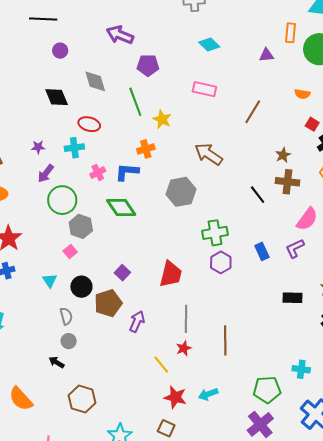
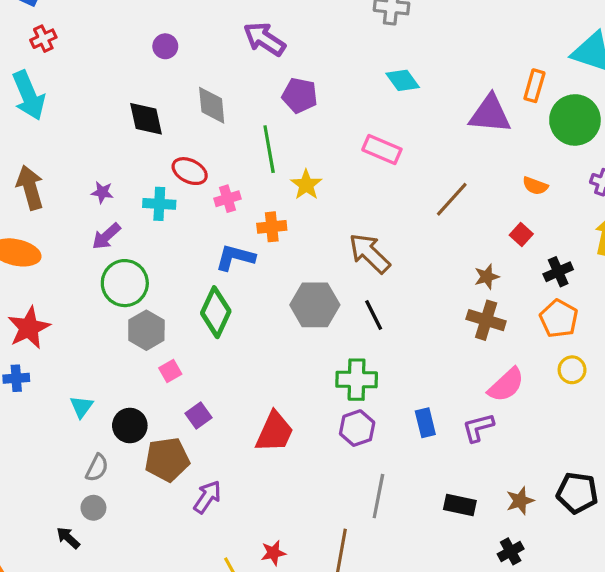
purple triangle: (267, 55) -> (490, 114), size x1.8
red square: (312, 124) -> (521, 235), moved
pink cross: (98, 173) -> (228, 199), moved
black line: (258, 195) -> (374, 315), moved
green diamond: (121, 208) -> (216, 312), turned 48
pink square: (70, 252) -> (170, 371), moved
gray semicircle: (66, 316) -> (97, 468), turned 30
gray line: (186, 319) -> (378, 496), moved

